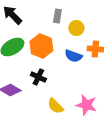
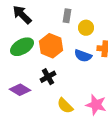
black cross: (38, 77) -> (48, 77), turned 35

